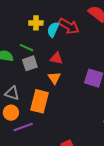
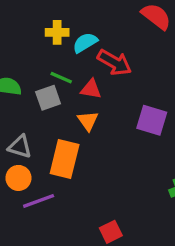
red arrow: (69, 26) -> (114, 62), moved
cyan semicircle: (53, 29) -> (85, 43), turned 35
green line: (26, 48) -> (61, 78), moved

